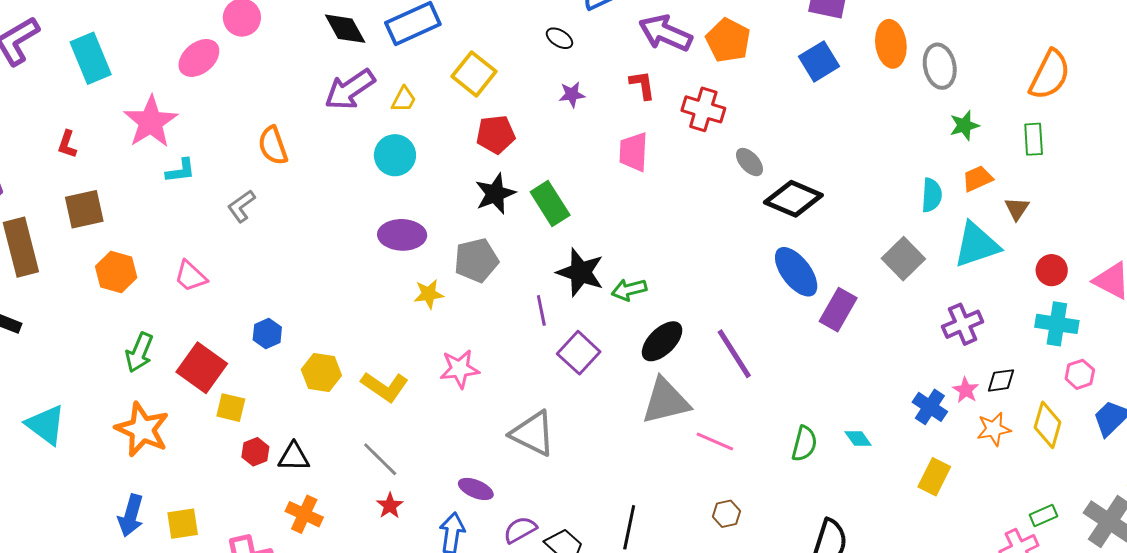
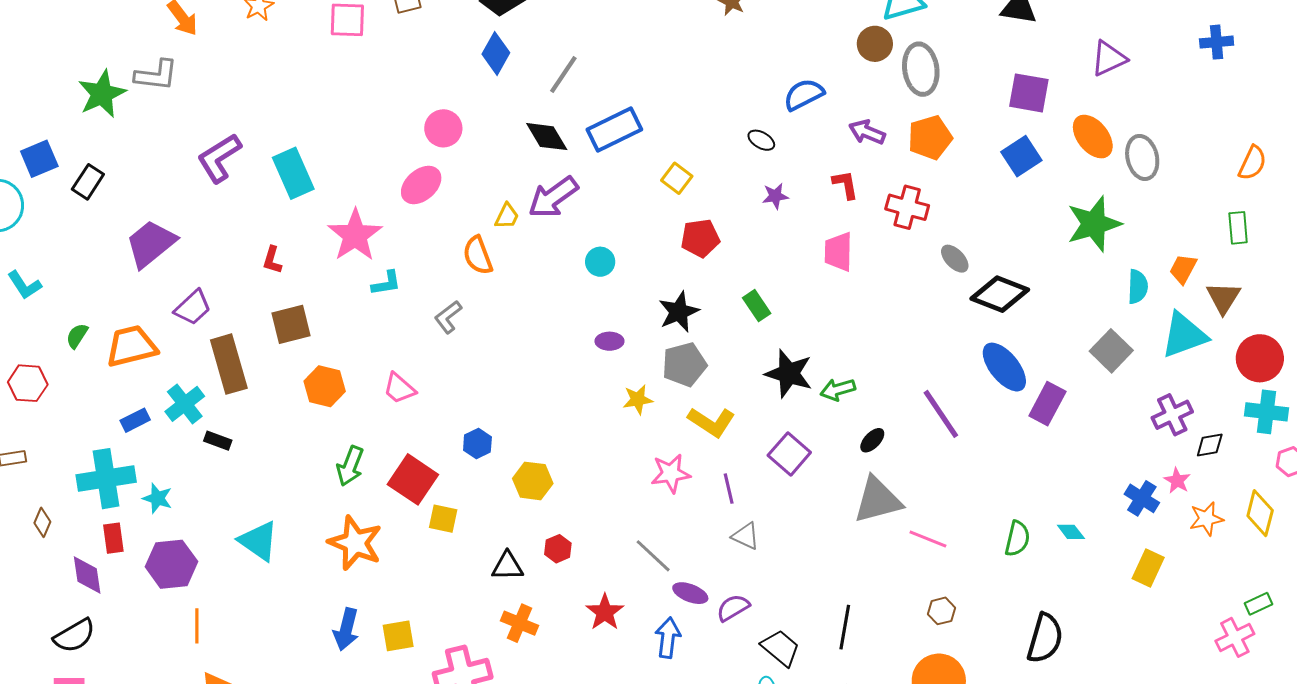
purple arrow: (665, 33) -> (867, 132), size x0.7
orange pentagon: (728, 40) -> (930, 138), turned 30
orange ellipse: (891, 44) -> (1093, 137), turned -30
pink ellipse: (199, 58) -> (421, 185), moved
yellow square: (474, 74) -> (677, 178), size x0.7
orange semicircle: (1050, 75) -> (1252, 163), size x0.7
yellow trapezoid: (404, 99) -> (507, 216), moved
green star: (964, 125) -> (1094, 224), moved, size x1.8
cyan circle: (395, 155) -> (600, 262), size x0.7
orange trapezoid: (977, 179) -> (1183, 269), turned -36
black star: (495, 194) -> (679, 312), moved
green rectangle: (550, 203) -> (757, 306), size x0.7
brown triangle: (1017, 209) -> (1223, 298), size x1.4
purple ellipse: (402, 235) -> (609, 341), size x0.6
red circle: (1052, 270) -> (1260, 358), size x1.5
purple line: (541, 310) -> (729, 489), moved
black ellipse: (662, 341) -> (872, 440), size x0.6
purple line: (734, 354) -> (941, 414), moved
black diamond: (1001, 380) -> (1210, 445), moved
yellow L-shape: (385, 387) -> (712, 422), moved
gray triangle: (533, 433) -> (746, 536), size x0.6
red hexagon: (255, 452) -> (558, 549), moved
gray line: (380, 459) -> (653, 556), moved
red star: (390, 506) -> (605, 612), size x1.4
purple semicircle: (520, 530) -> (733, 608), moved

